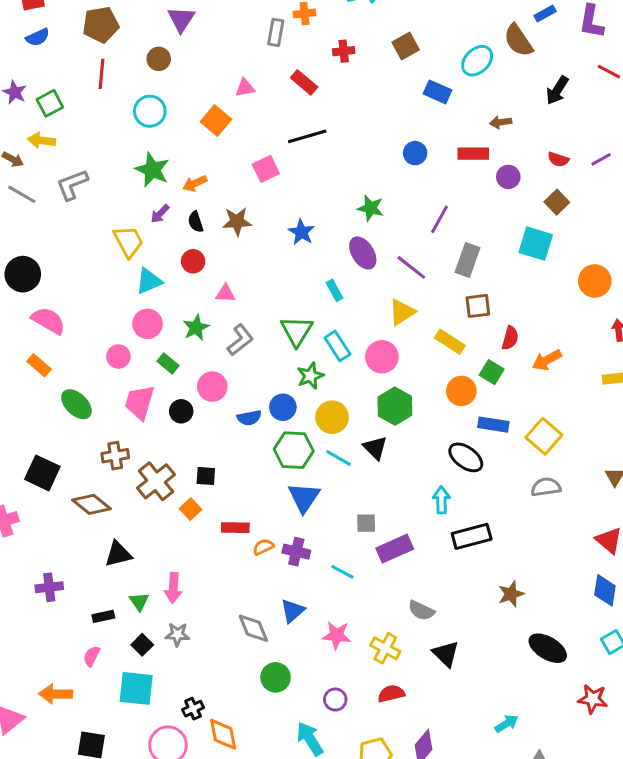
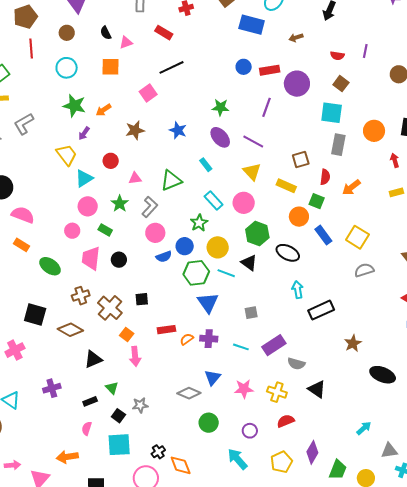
blue rectangle: (437, 92) -> (252, 25), size x1.4
orange square: (216, 121) -> (111, 67), turned -30
red rectangle: (473, 154) -> (270, 70), moved
purple line: (601, 159) -> (365, 51), turned -40
purple circle: (508, 177) -> (297, 84), moved, size x1.6
black semicircle: (196, 222) -> (106, 33), moved
gray rectangle: (467, 260) -> (338, 145), moved
yellow triangle: (402, 312) -> (252, 172), turned -30
green triangle: (297, 331) -> (171, 180), moved, turned 45
pink circle: (212, 387) -> (155, 233), moved
blue rectangle: (493, 425) -> (323, 235), turned 54
black ellipse: (466, 457) -> (288, 253), moved
orange square: (190, 509) -> (127, 334), moved
purple rectangle: (395, 549) -> (274, 345), moved
pink arrow: (173, 588) -> (135, 356), moved
gray diamond: (253, 628) -> (189, 393), turned -35

